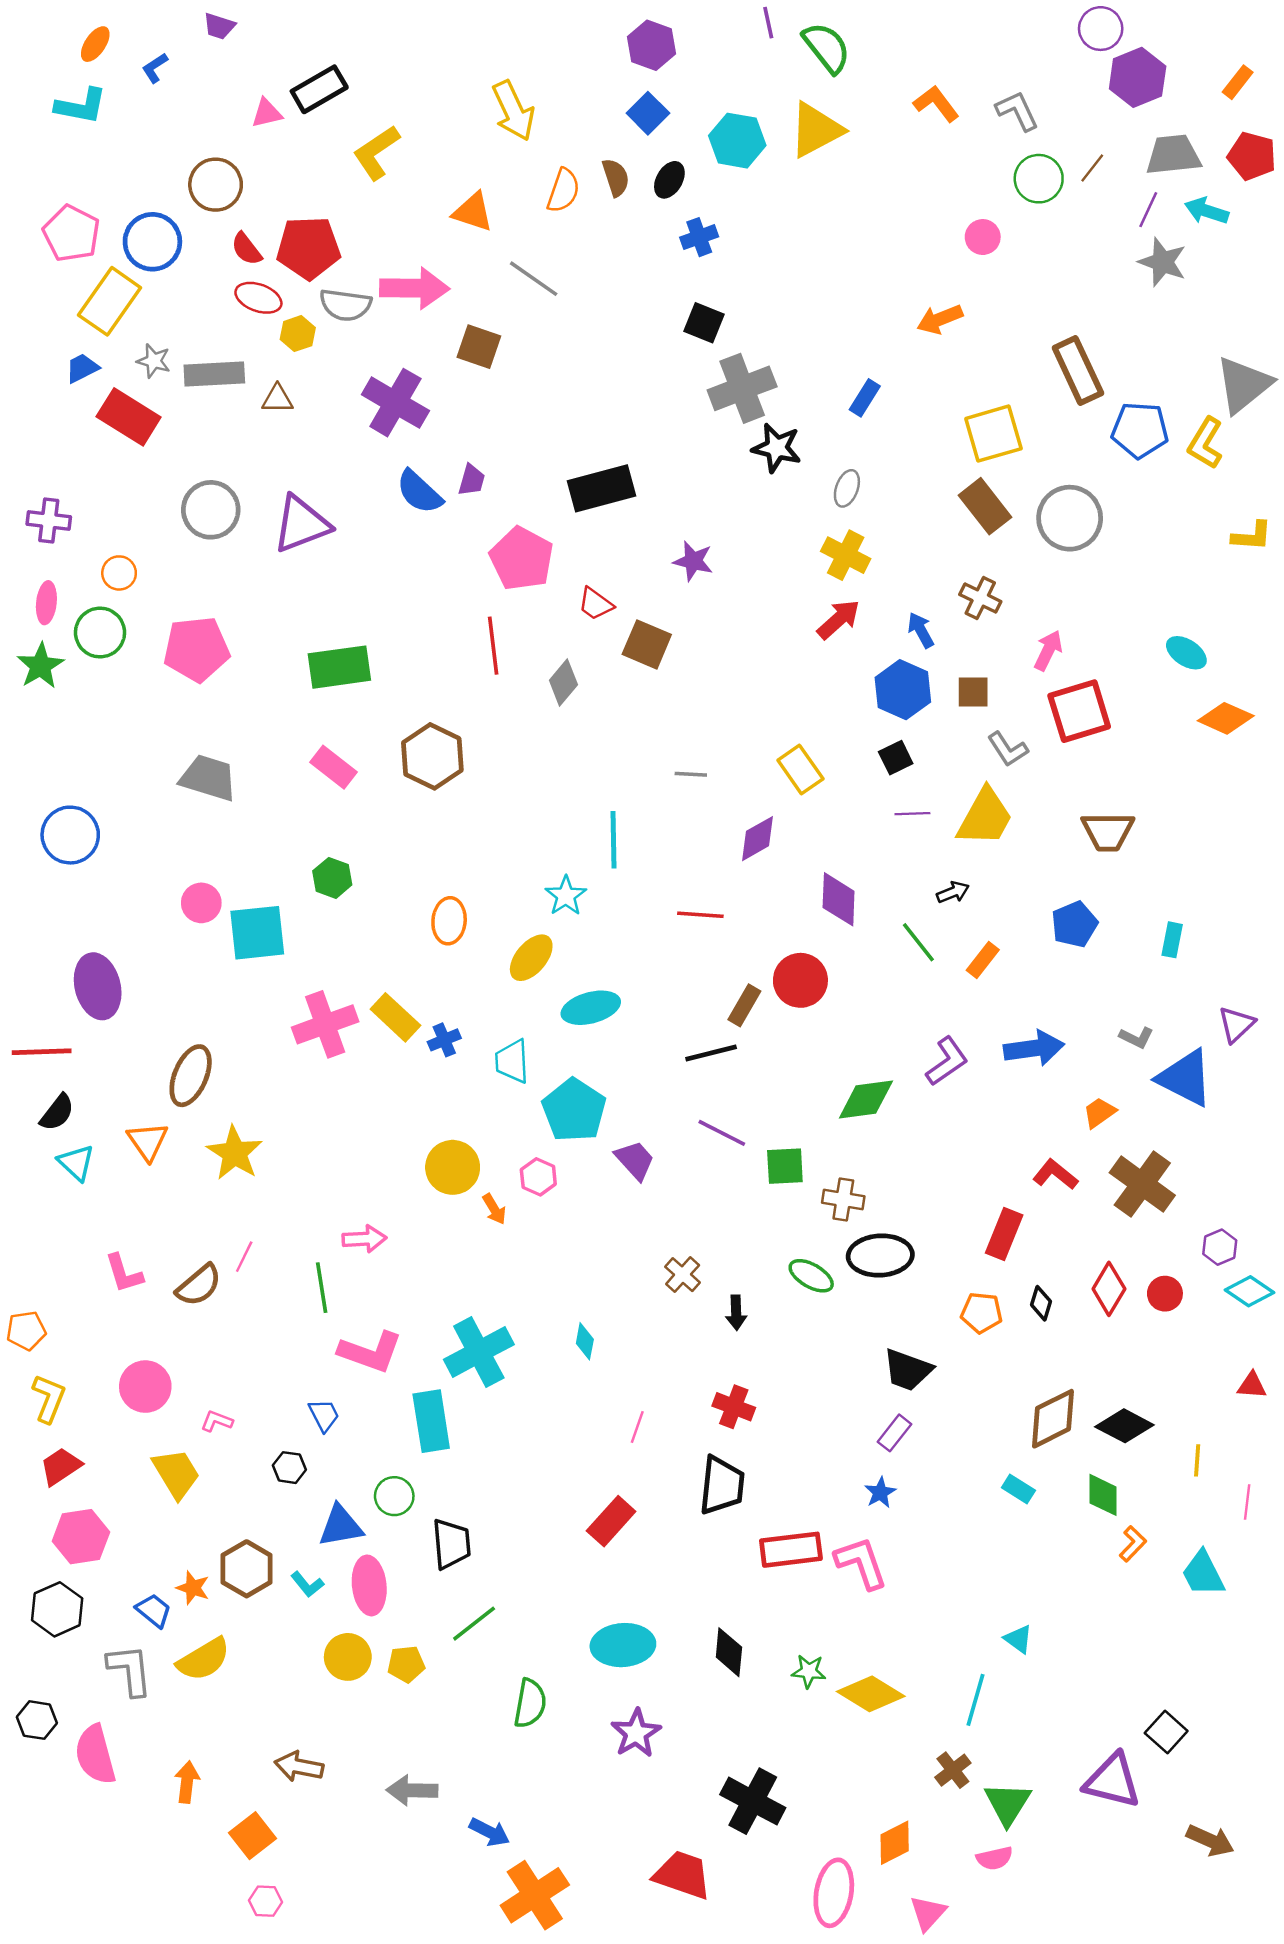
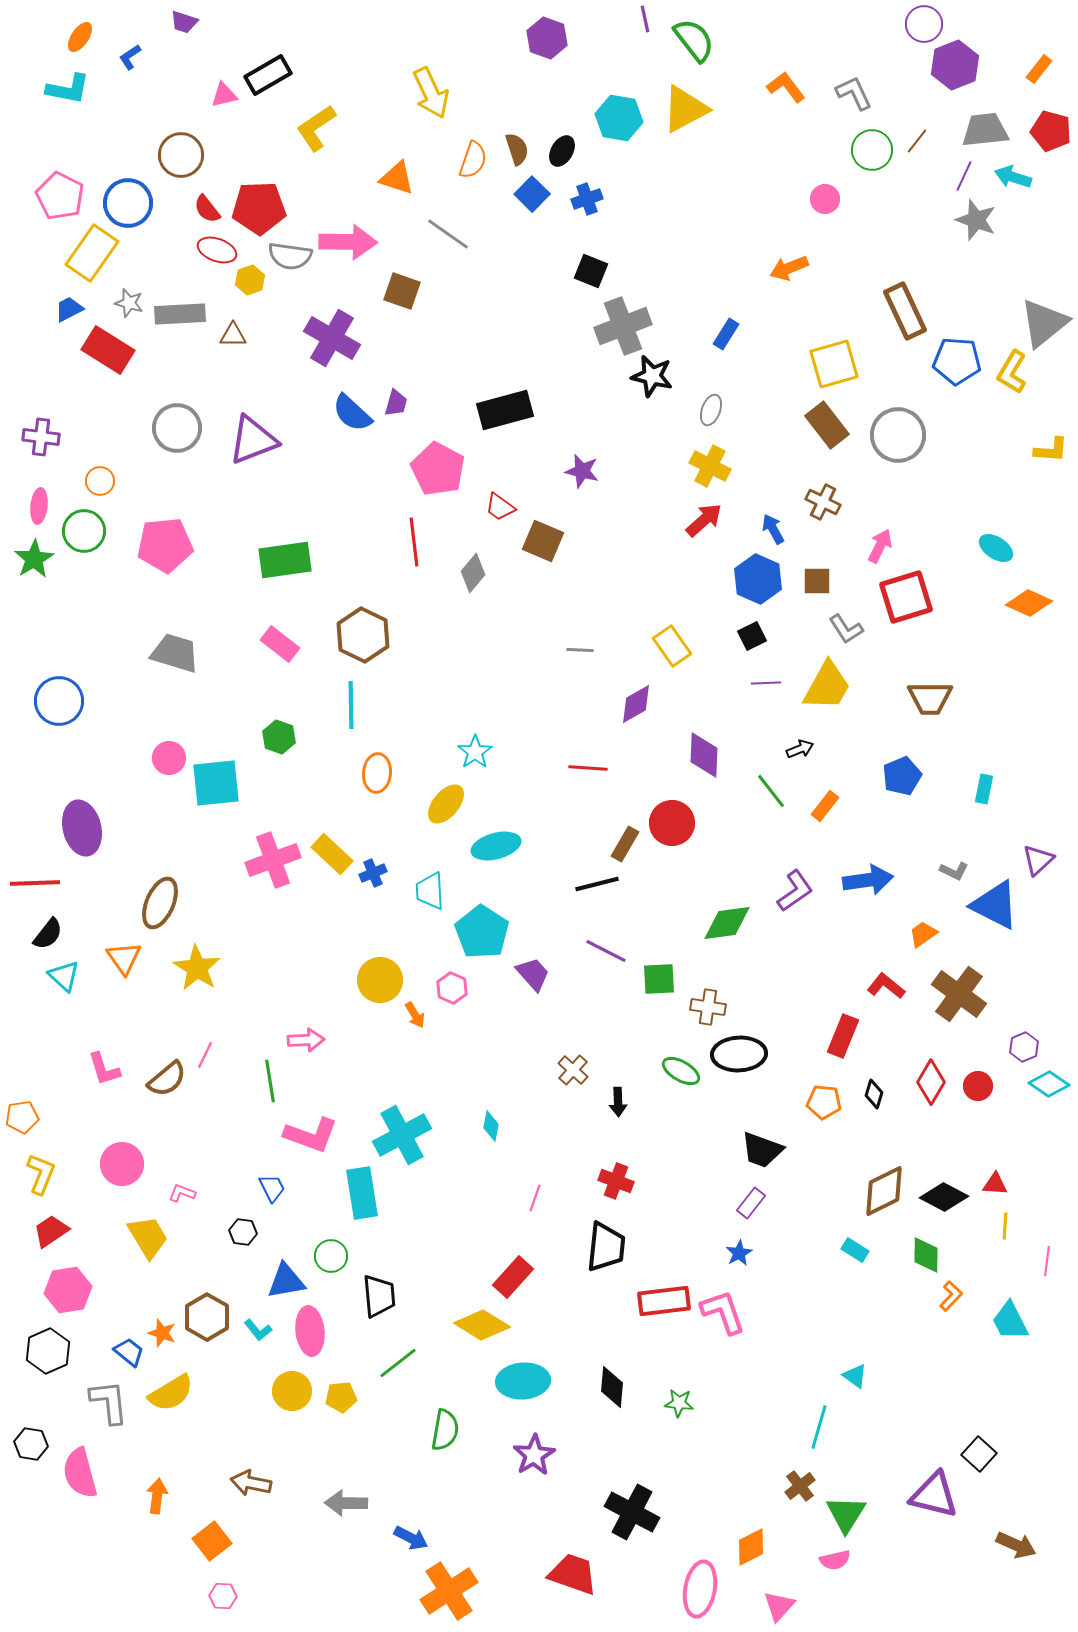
blue square: (648, 113) -> (532, 194), moved
cyan line: (613, 840) -> (351, 705), moved
red triangle: (1252, 1385) -> (995, 1184), moved
yellow diamond: (871, 1694) -> (482, 1325), moved

